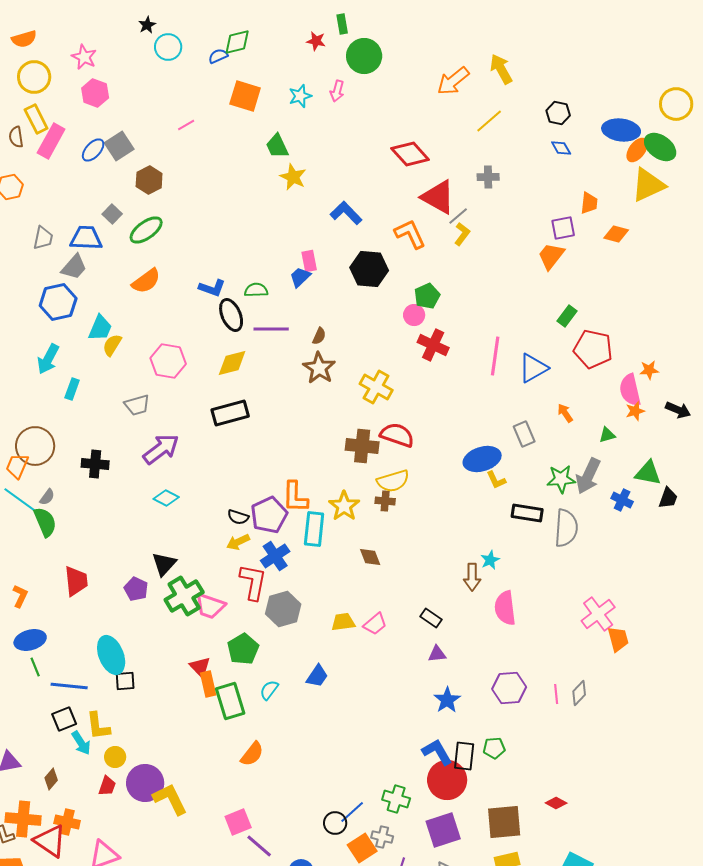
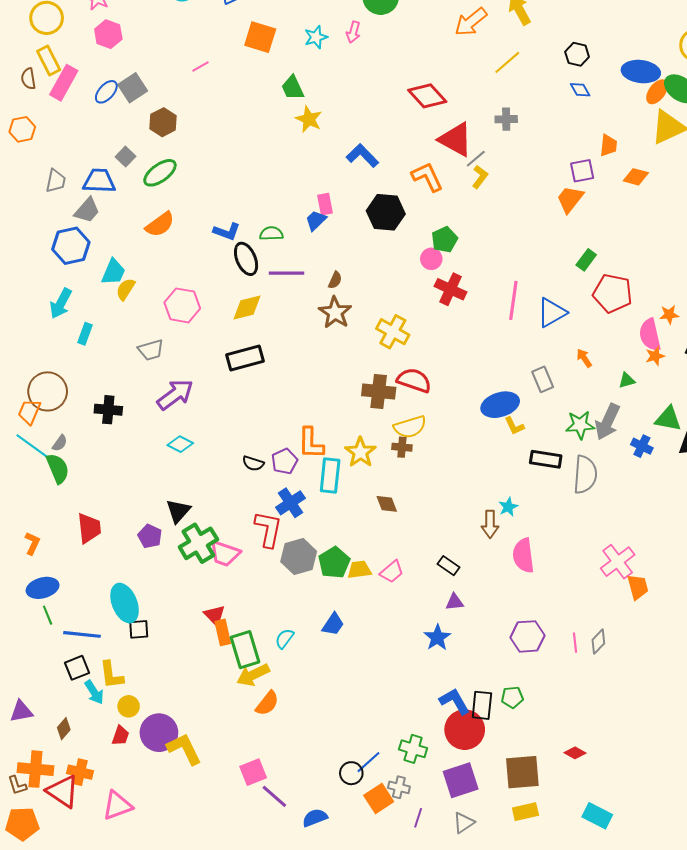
purple pentagon: (269, 515) -> (284, 461), size x0.7
yellow arrow: (238, 542) -> (253, 675), moved, size x1.4
green pentagon: (243, 649) -> (334, 563), moved
blue star: (447, 700) -> (437, 637), moved

